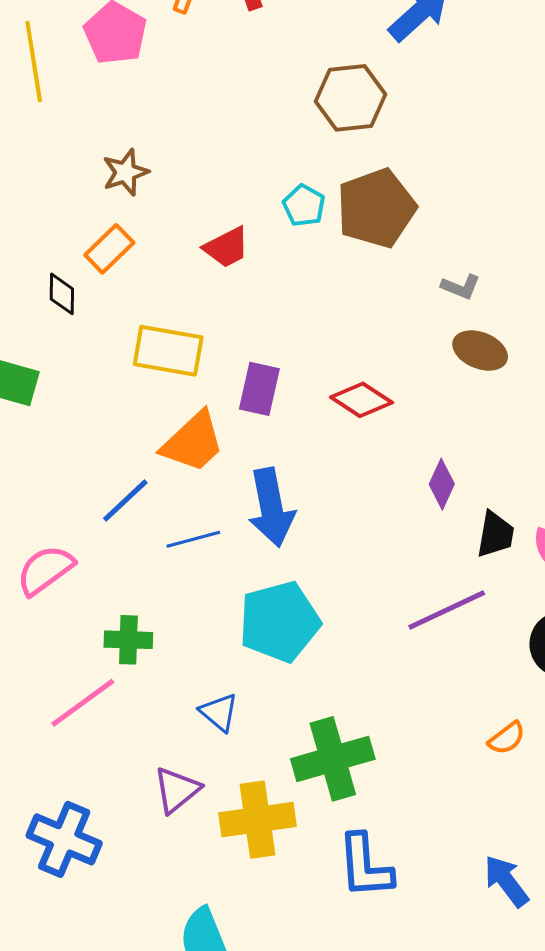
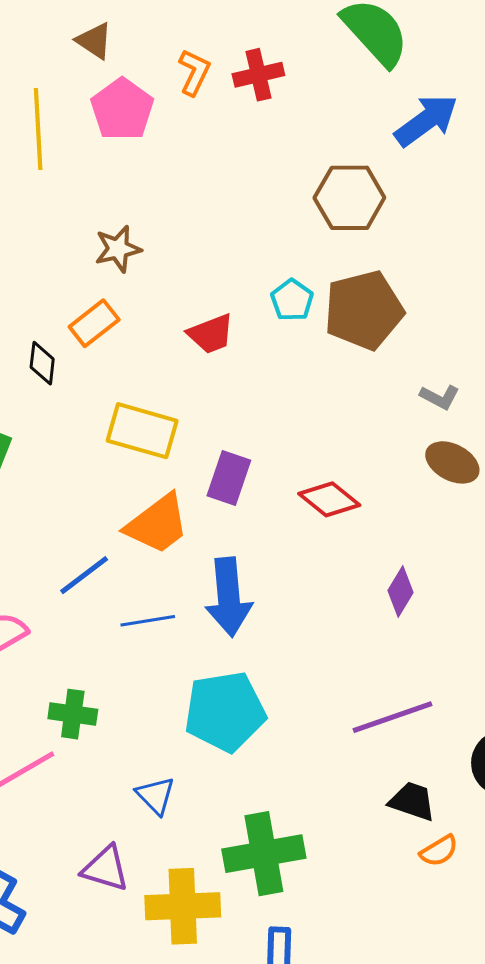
black trapezoid: (495, 534) -> (412, 801), moved, turned -87
purple triangle: (177, 790) -> (105, 868), turned 50

